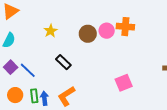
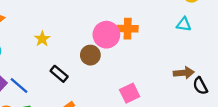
pink circle: (107, 31) -> (106, 35), size x1.5
brown circle: (88, 34) -> (90, 55), moved

